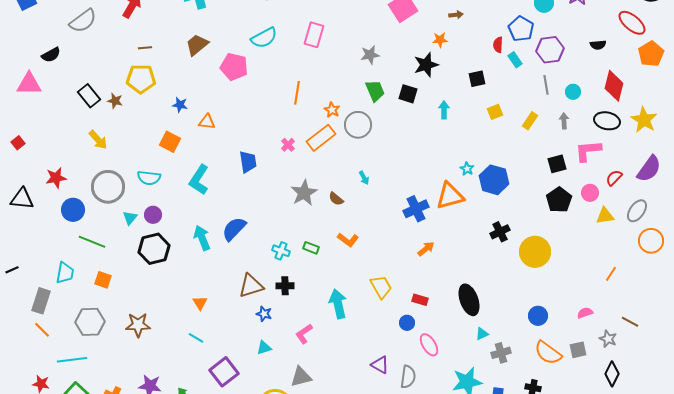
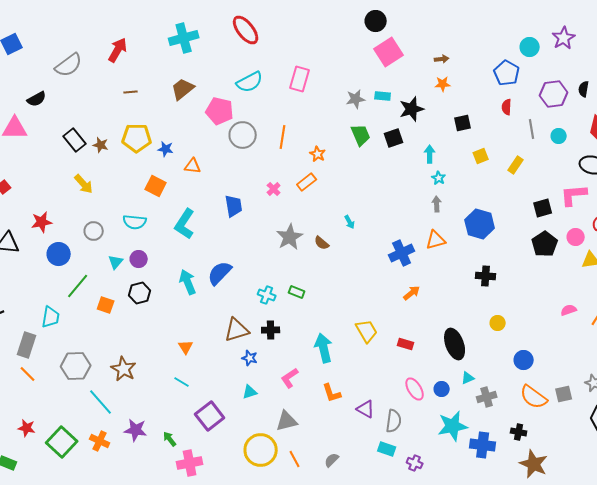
orange star: (440, 40) -> (443, 84), moved
red semicircle: (498, 45) -> (507, 107), moved
black semicircle: (598, 45) -> (584, 89), turned 105
purple hexagon: (550, 50) -> (554, 94), moved
cyan rectangle: (515, 60) -> (383, 96), moved, turned -49
yellow pentagon: (141, 79) -> (137, 138), moved
black square: (408, 94) -> (394, 138), turned -36
gray arrow: (564, 121) -> (437, 204), moved
gray circle: (358, 125) -> (243, 135), moved
orange rectangle: (321, 138) -> (307, 182), size x0.7
cyan star: (467, 169) -> (439, 178), moved
gray circle: (108, 187) -> (94, 231), size x0.6
orange triangle: (450, 196) -> (436, 240), size x0.7
black cross: (500, 232) -> (486, 276), turned 30
orange L-shape: (348, 240) -> (332, 393), moved, turned 35
green line: (92, 242) -> (78, 286), turned -72
black hexagon: (154, 249) -> (140, 293), size x0.7
yellow circle: (535, 252) -> (498, 323), moved, size x0.5
orange square: (103, 280) -> (106, 305), moved
pink semicircle: (585, 313) -> (569, 310), moved
blue circle: (407, 323) -> (442, 389), moved
brown star: (138, 325) -> (124, 369), turned 30
cyan line: (72, 360) -> (101, 402), moved, turned 56

